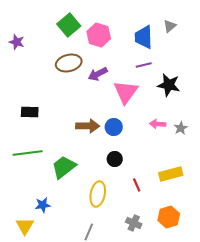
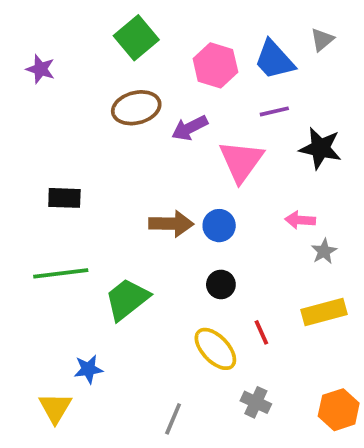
pink hexagon: (99, 35) -> (215, 65), moved
blue trapezoid: (144, 37) -> (274, 60), turned -40
gray star: (181, 128) -> (324, 251), moved
yellow ellipse: (98, 194) -> (215, 349), moved, turned -55
orange hexagon: (169, 217) -> (339, 410), moved

